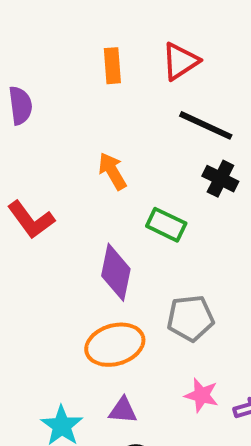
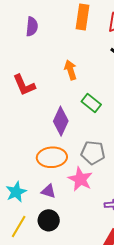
orange rectangle: (112, 66) -> (82, 17), size x1.4
pink star: (201, 395) -> (80, 179), moved, size x1.4

